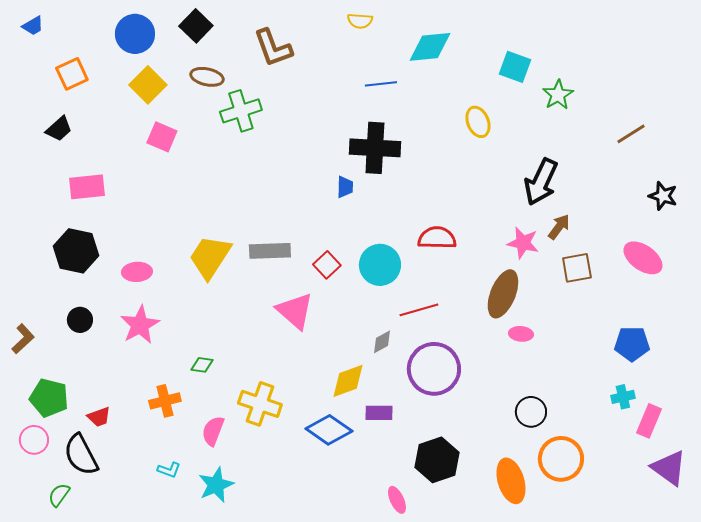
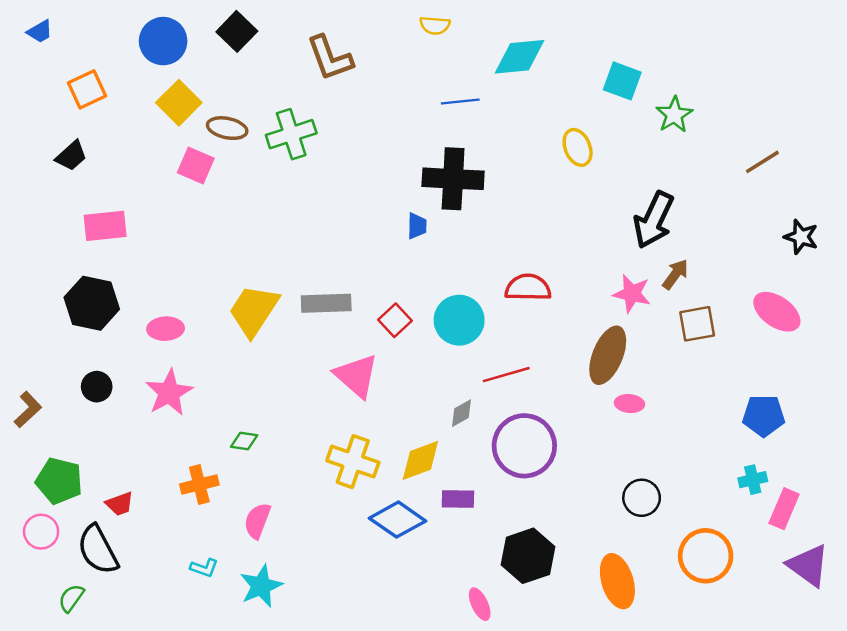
brown ellipse: (207, 77) -> (227, 128), moved
yellow cross: (260, 404) -> (353, 462), moved
orange circle: (561, 459) -> (706, 556), moved

